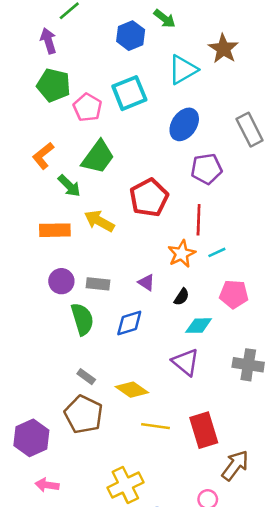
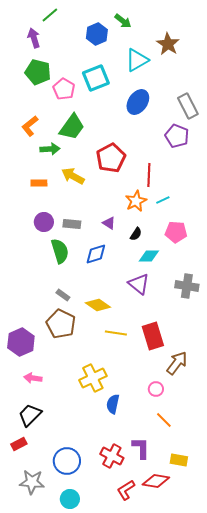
purple pentagon: (206, 169) -> (177, 136), moved, turned 30
green arrow: (69, 186) -> (50, 149), turned -48
orange rectangle: (55, 230) -> (39, 183), size x0.7

